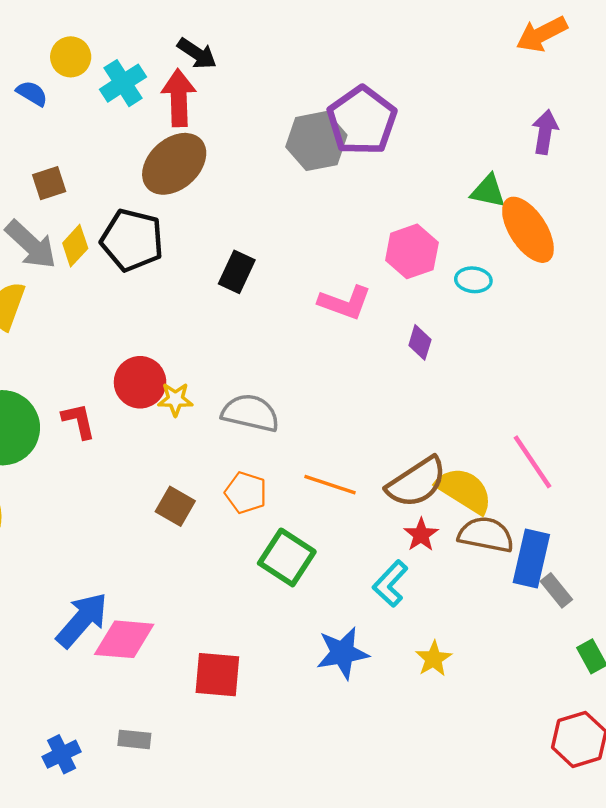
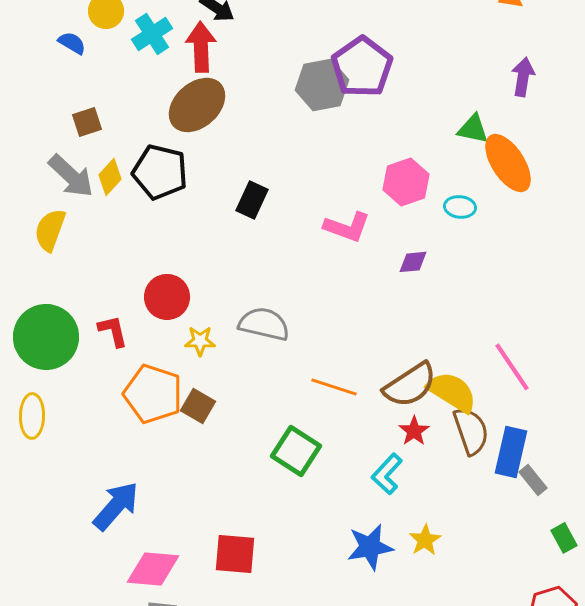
purple diamond: (420, 342) -> (413, 262), turned 68
yellow star: (175, 399) -> (200, 341), moved
orange pentagon: (246, 493) -> (153, 394), moved, size x1.6
brown semicircle: (486, 535) -> (471, 431), turned 60
pink diamond: (124, 639) -> (153, 569), moved
blue star: (343, 653) -> (370, 547), moved

